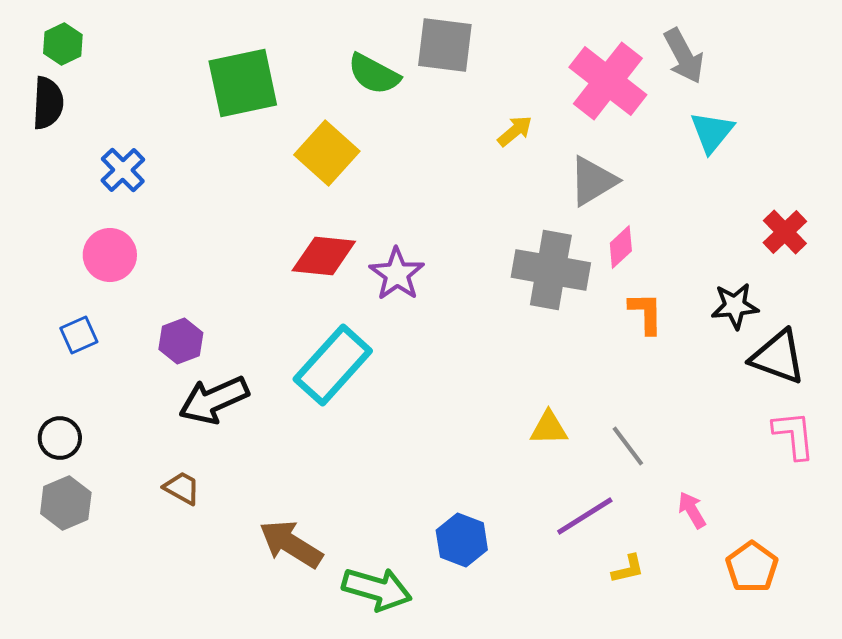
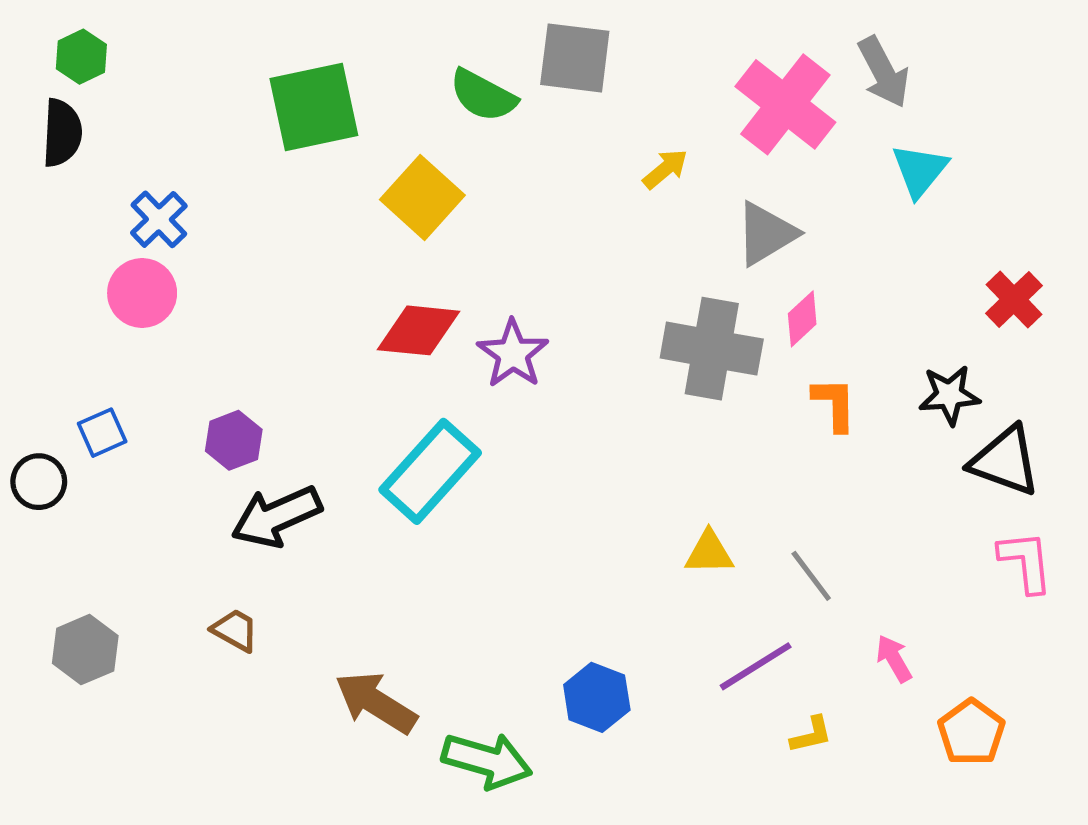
pink circle: (110, 255) -> (142, 293), moved
black circle: (60, 438) -> (39, 482), moved

